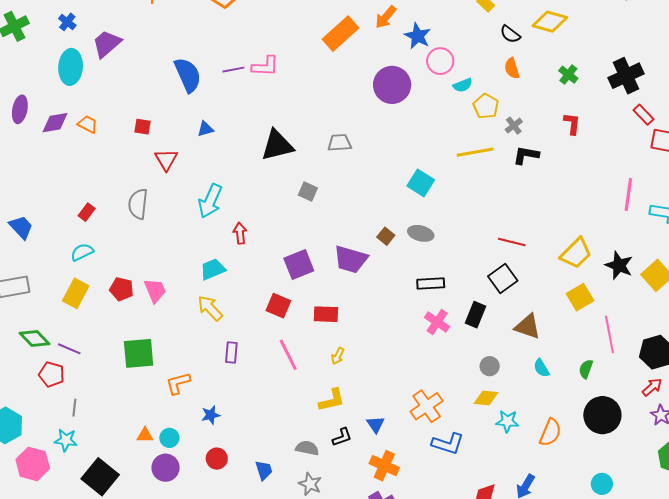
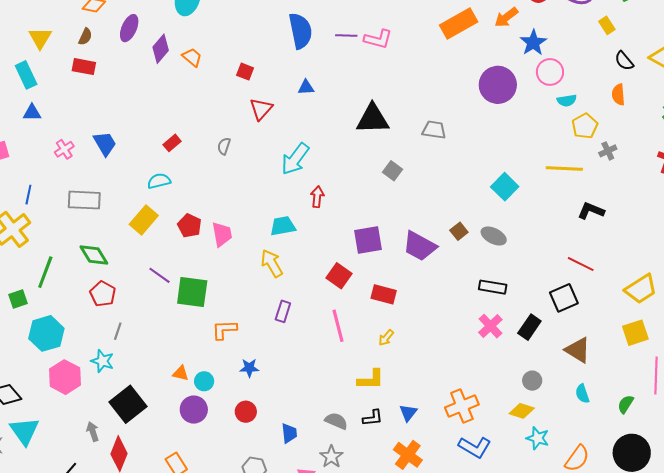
purple diamond: (55, 123) -> (161, 49), turned -52
black L-shape: (526, 155) -> (591, 211), moved
gray semicircle: (138, 204) -> (224, 146), size x0.6
purple line: (69, 349) -> (159, 275), moved

